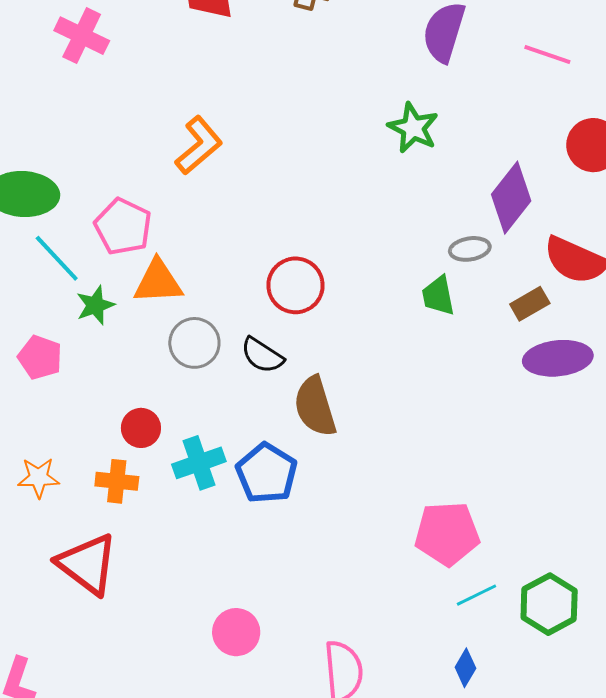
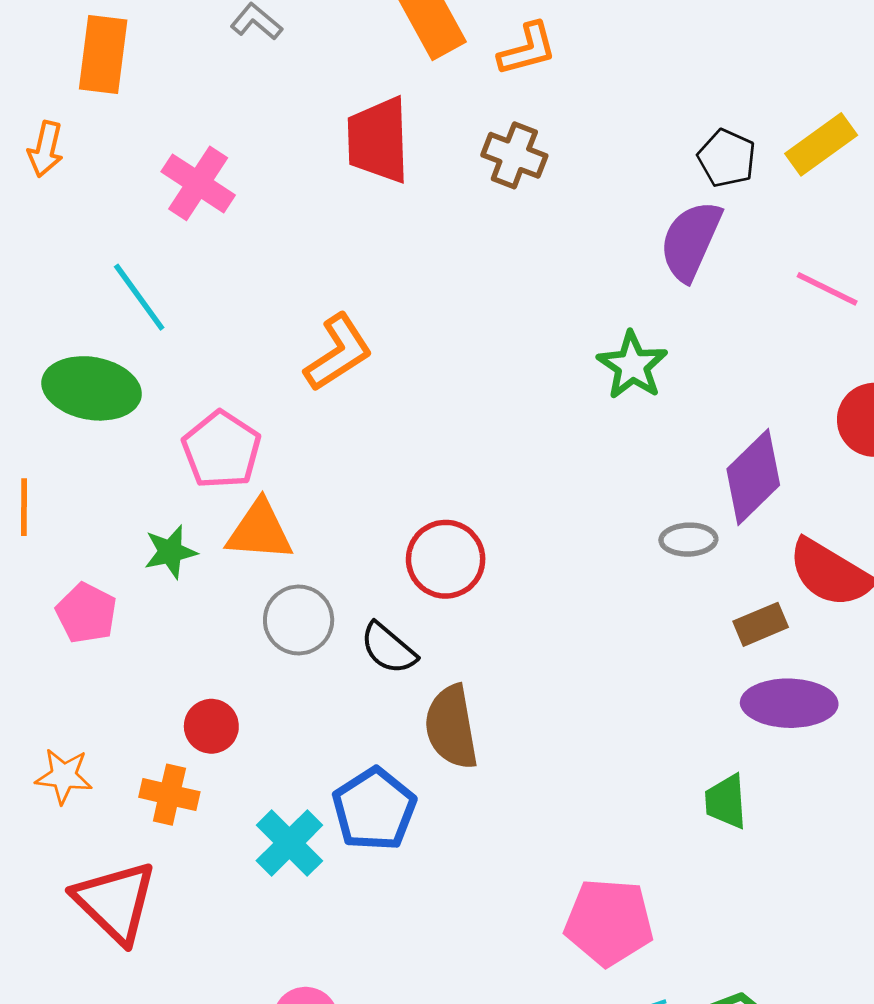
cyan line: (57, 258) -> (139, 297), moved
green trapezoid: (438, 296) -> (726, 802), moved
cyan cross: (199, 463) -> (289, 843), moved, turned -33

